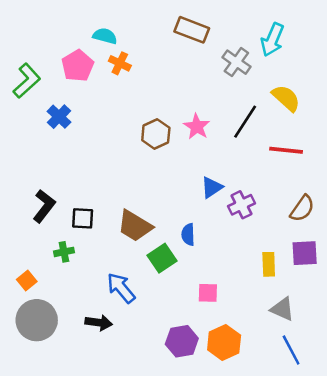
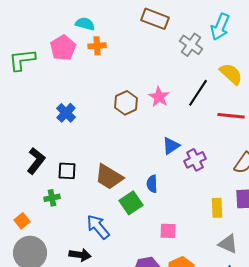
orange cross: (120, 63) -> (97, 46), turned -30
green L-shape: (27, 81) -> (22, 60), turned -144
blue cross: (59, 117) -> (66, 113), moved

